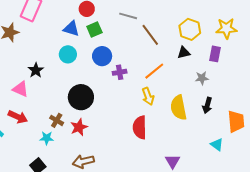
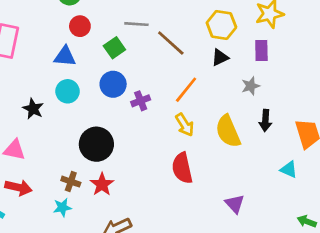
green square: (94, 29) -> (114, 48), moved
black star: (36, 70) -> (33, 109), moved

